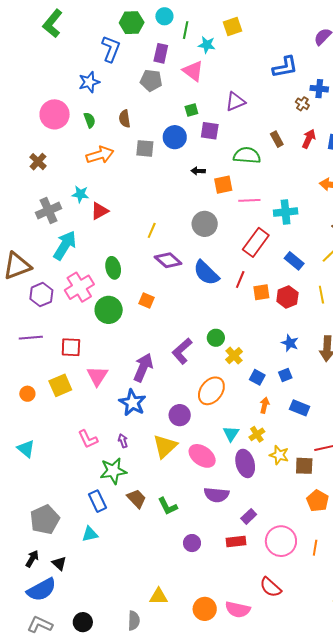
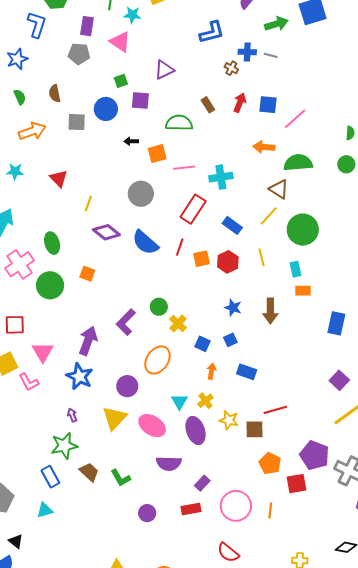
red triangle: (100, 211) -> (59, 178), moved, turned -42
pink L-shape: (88, 439) -> (29, 382), moved

